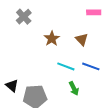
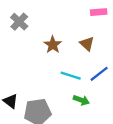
blue line: (91, 66) -> (99, 74), turned -54
green arrow: (74, 88) -> (81, 100), turned -40

